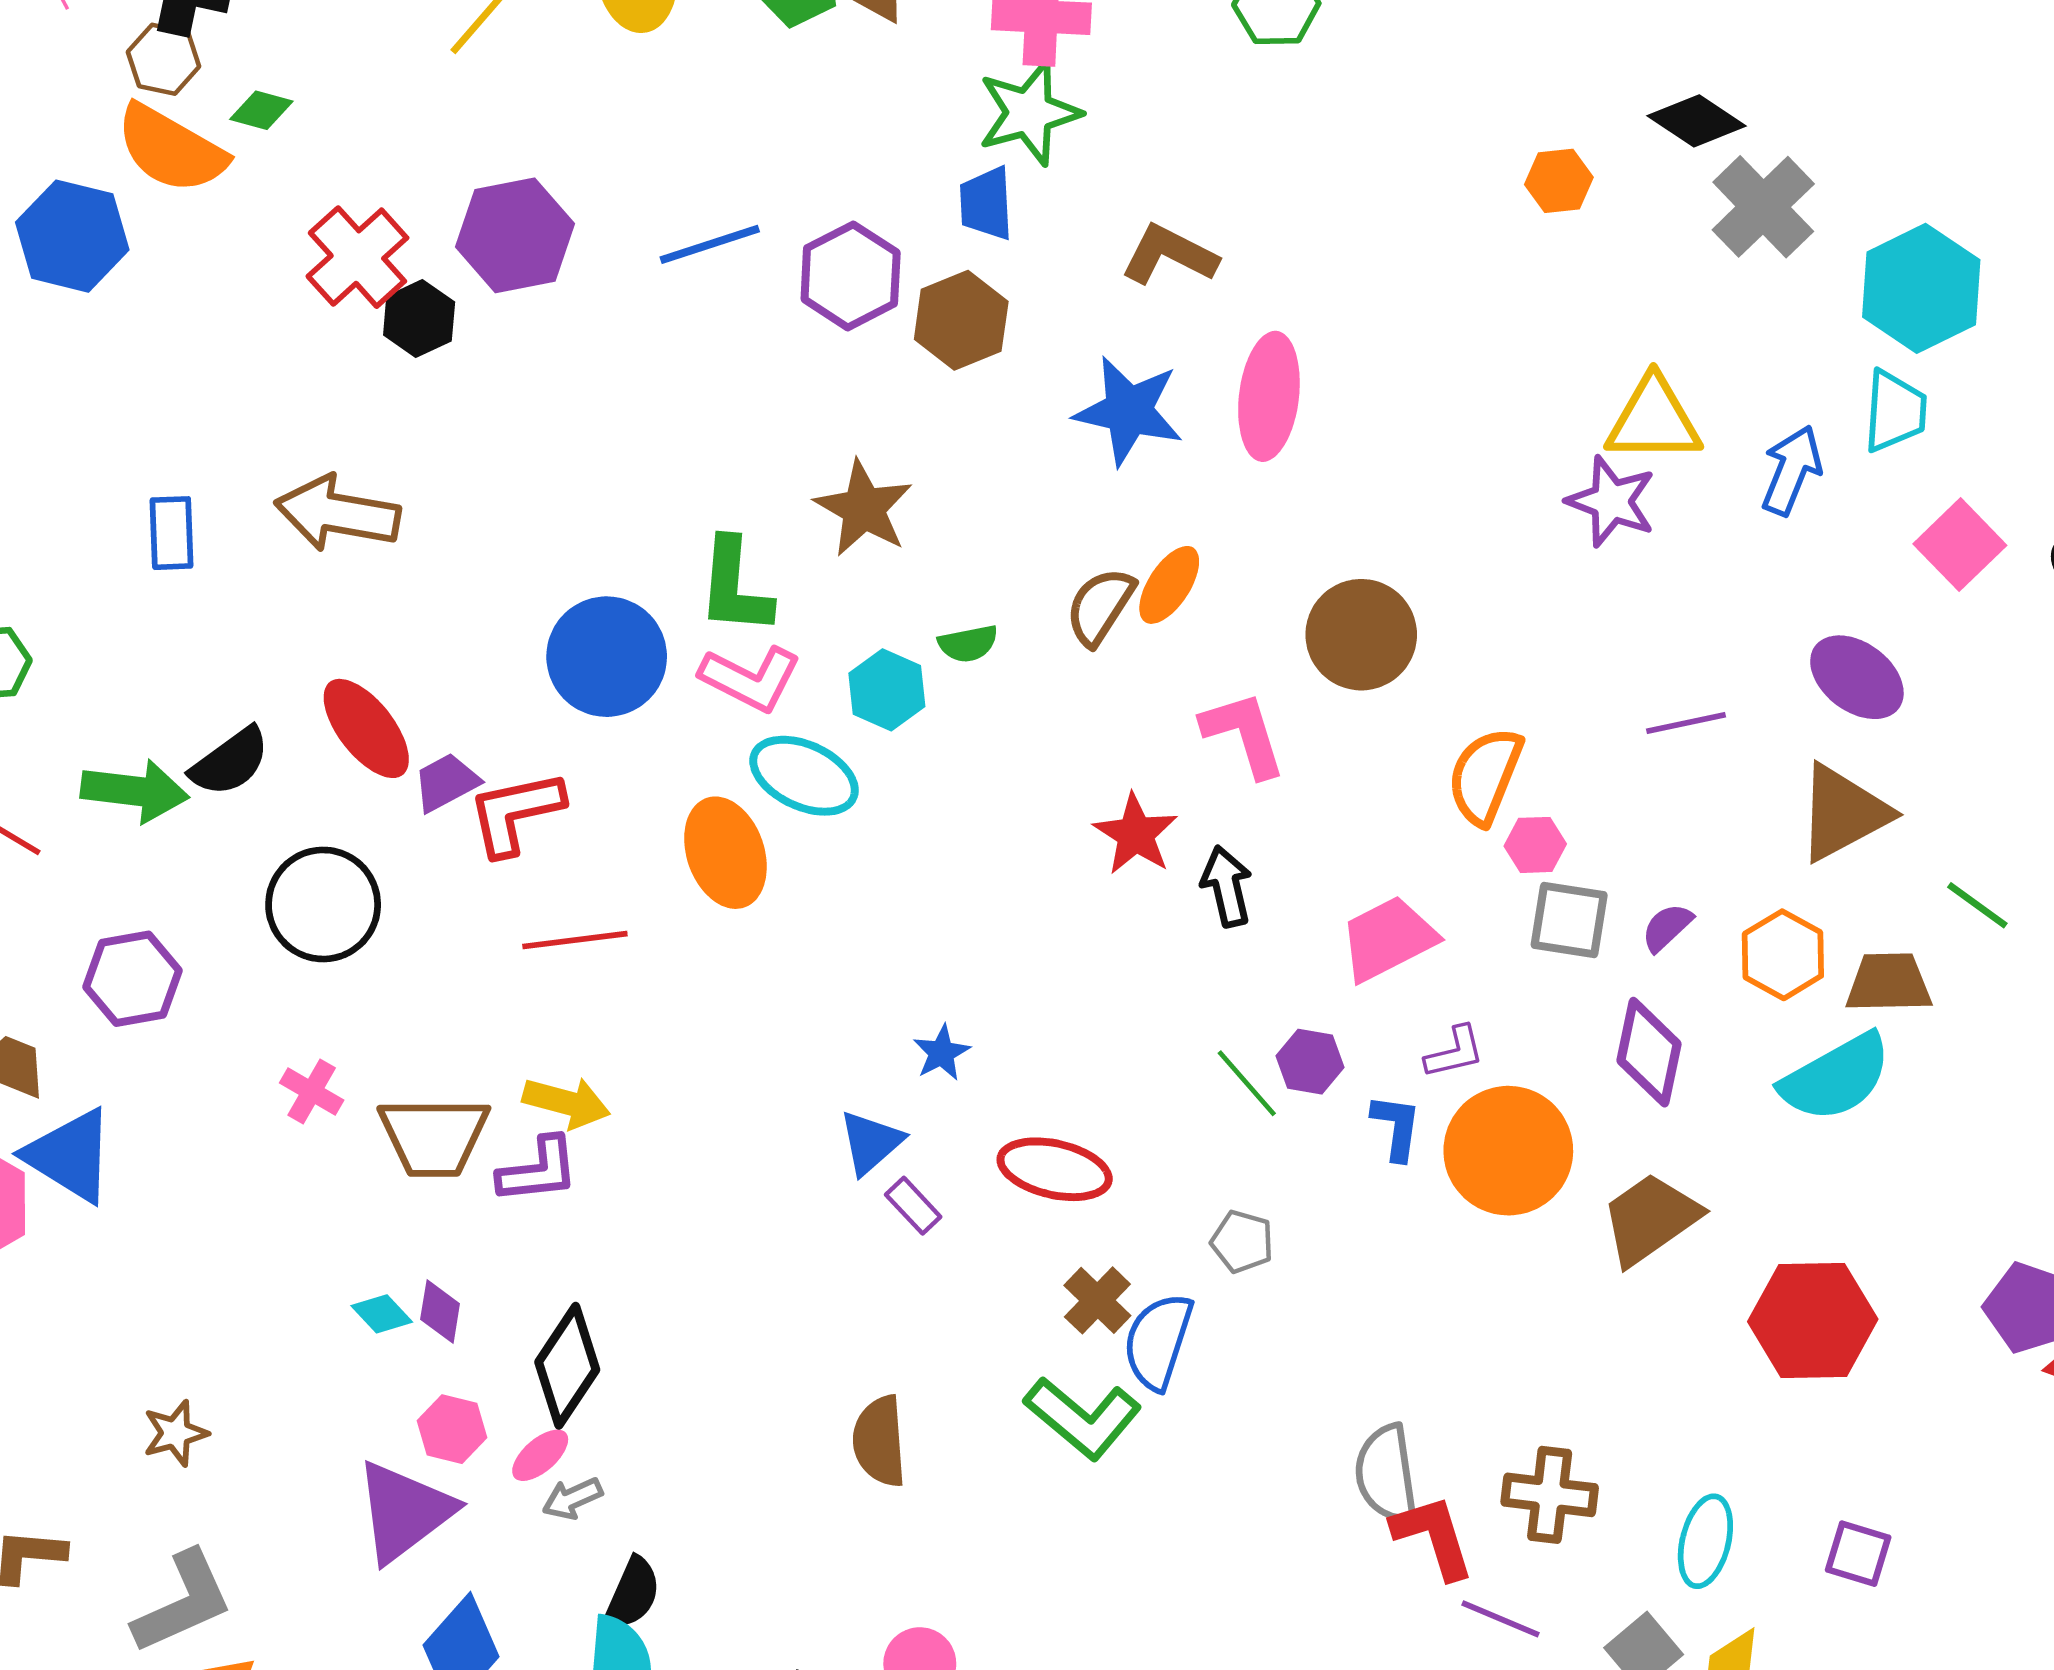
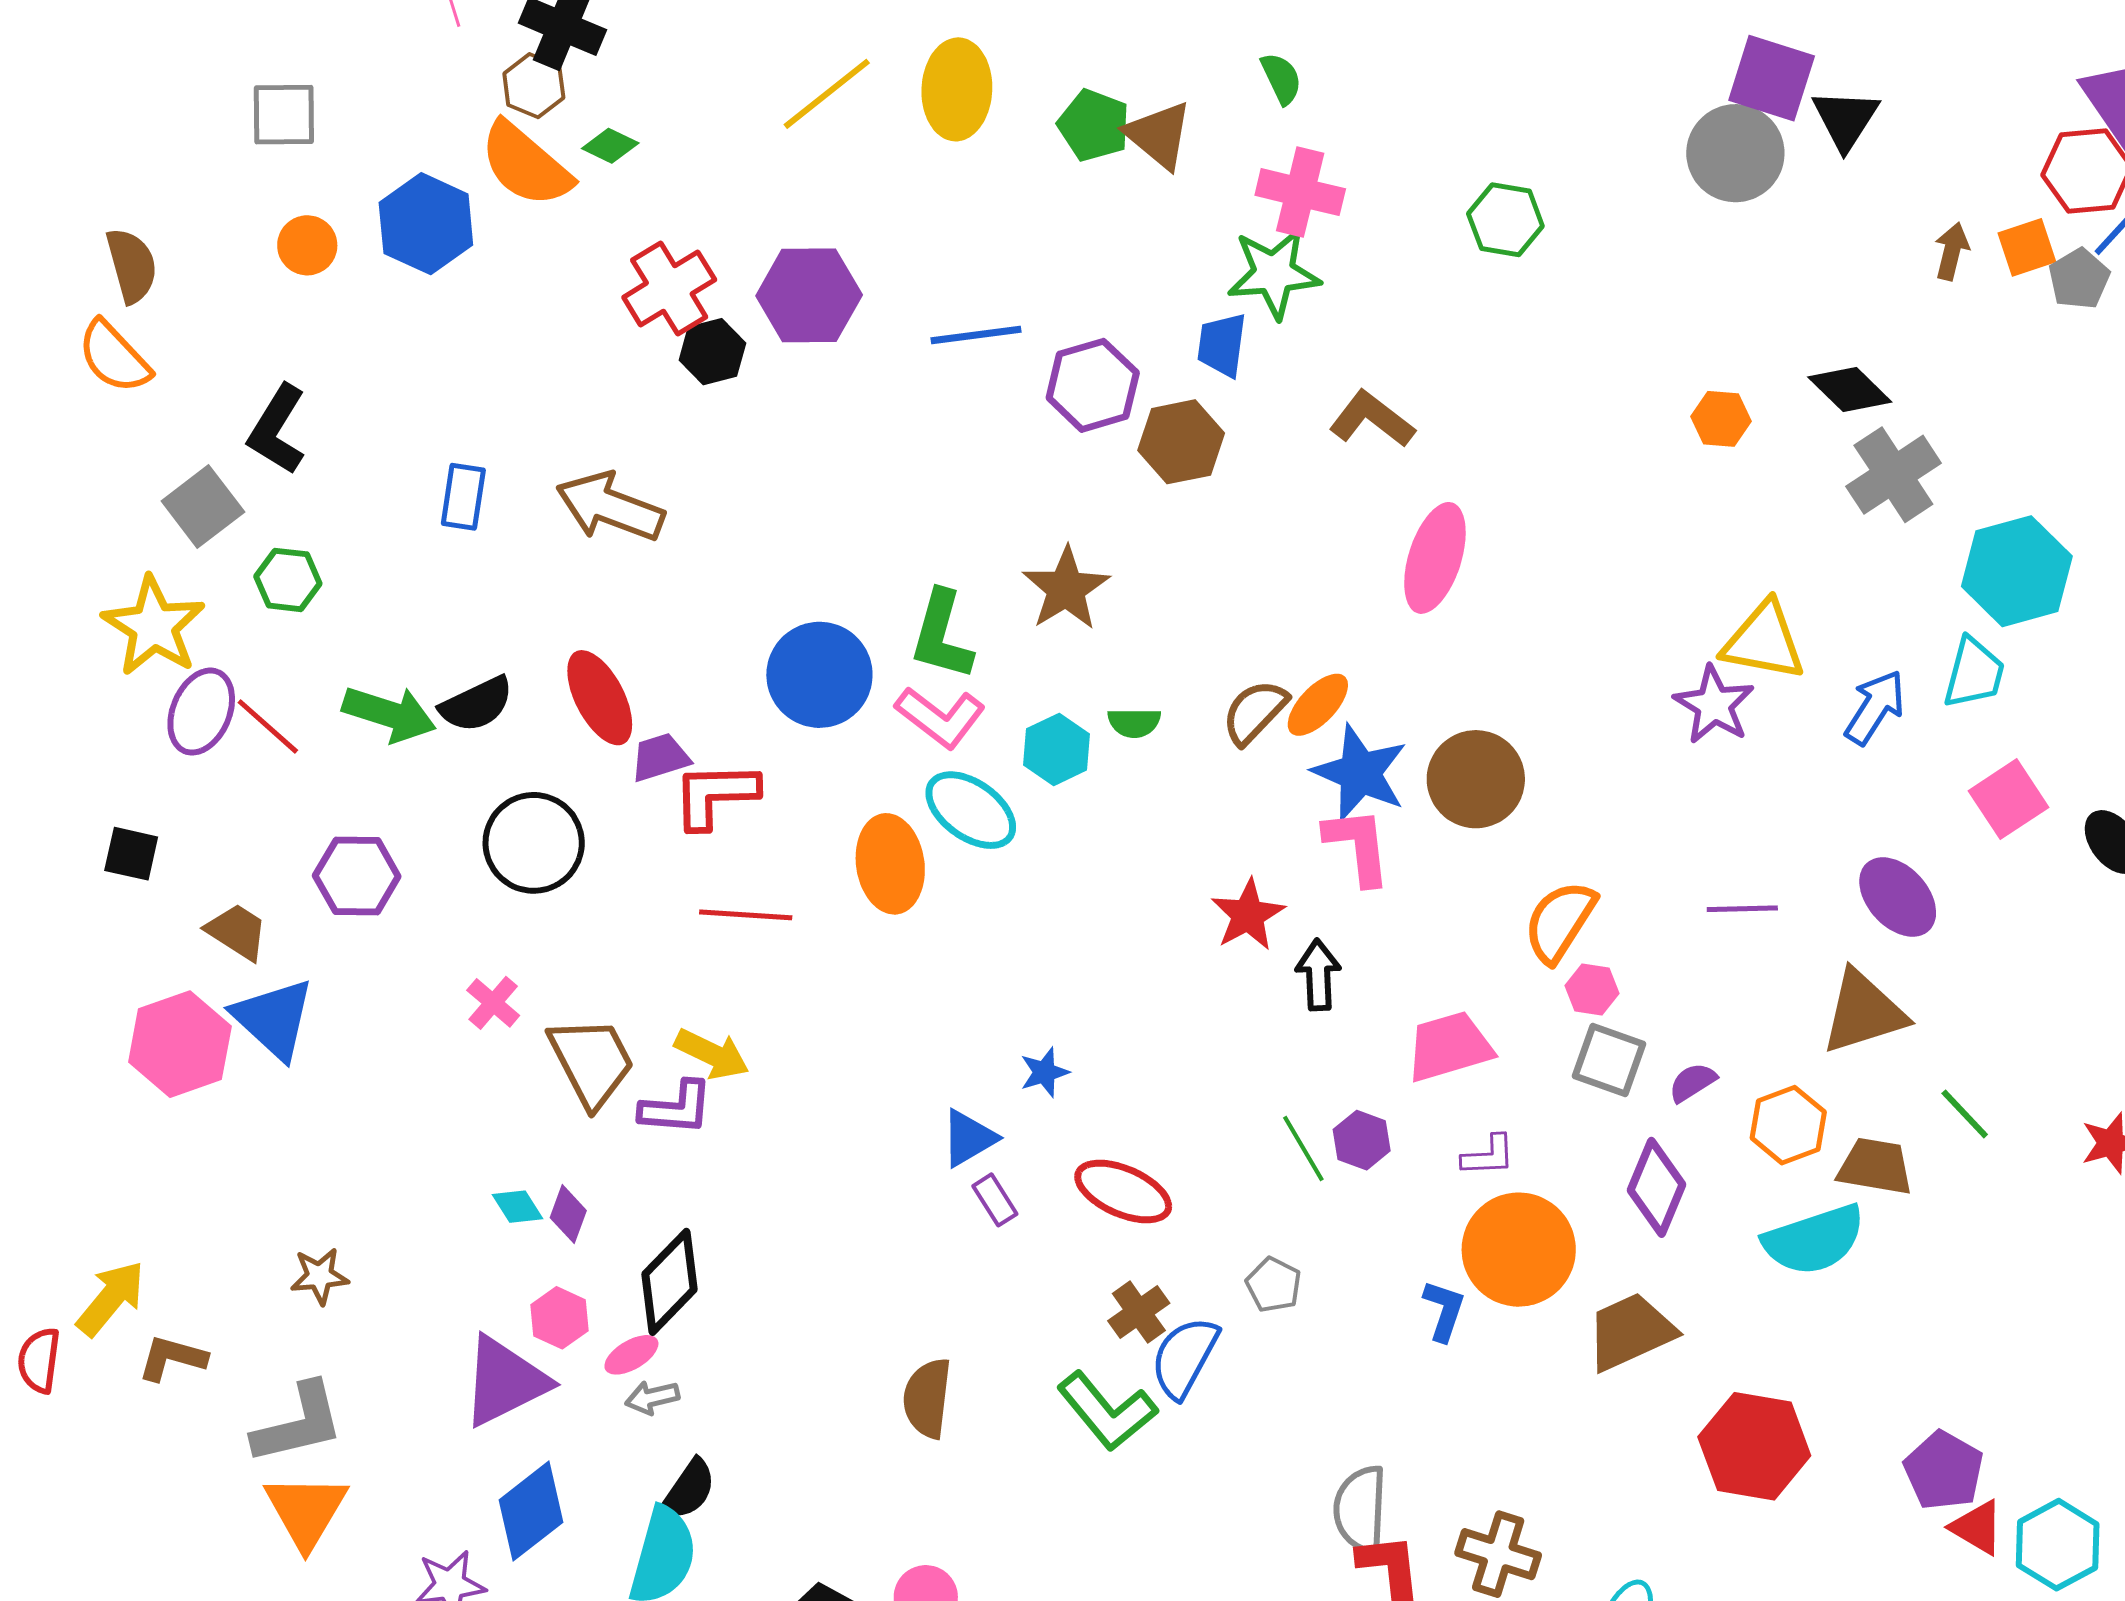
blue star: (1129, 411) -> (1360, 773), moved
blue L-shape: (1396, 1127) -> (1444, 1311), moved
brown trapezoid: (434, 1136) -> (592, 1062), turned -128

